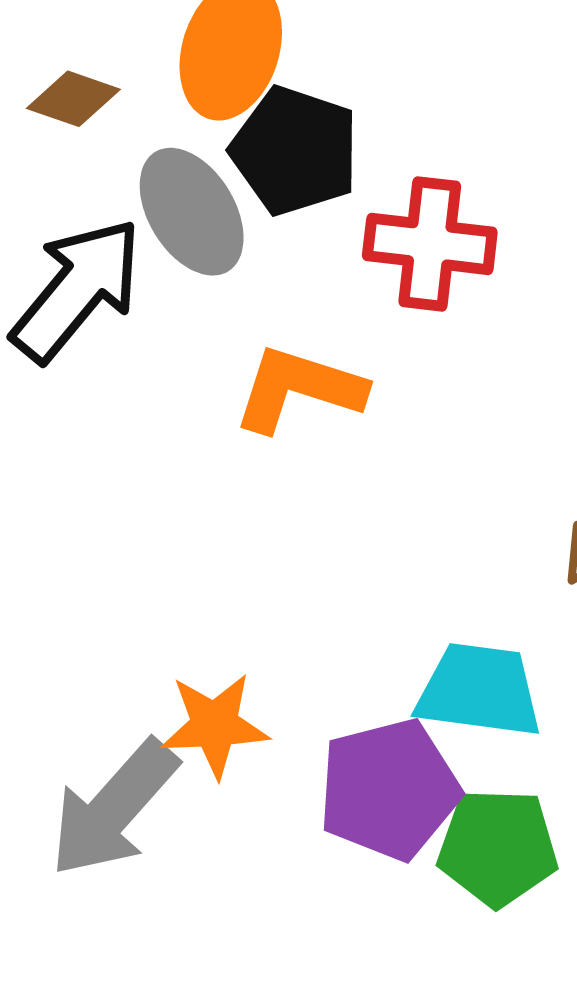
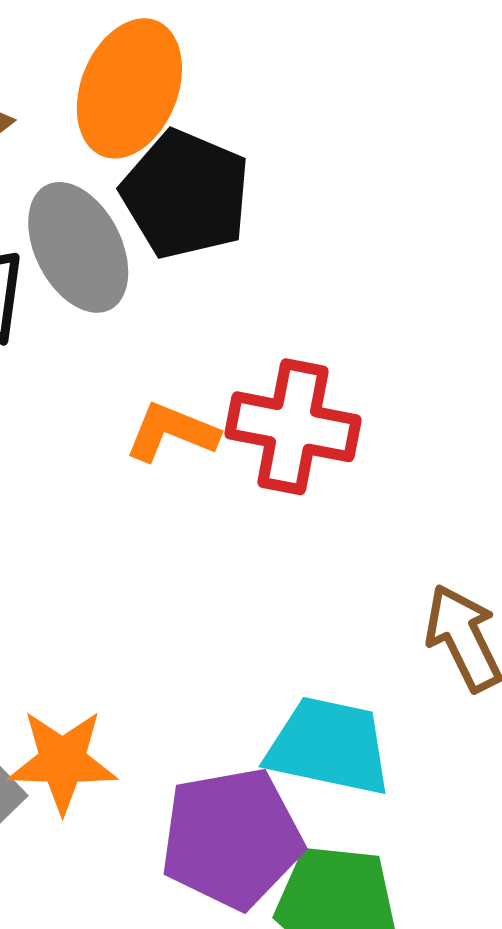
red cross: (430, 244) -> (293, 427), moved
orange L-shape: (299, 389) -> (172, 432), size x0.7

